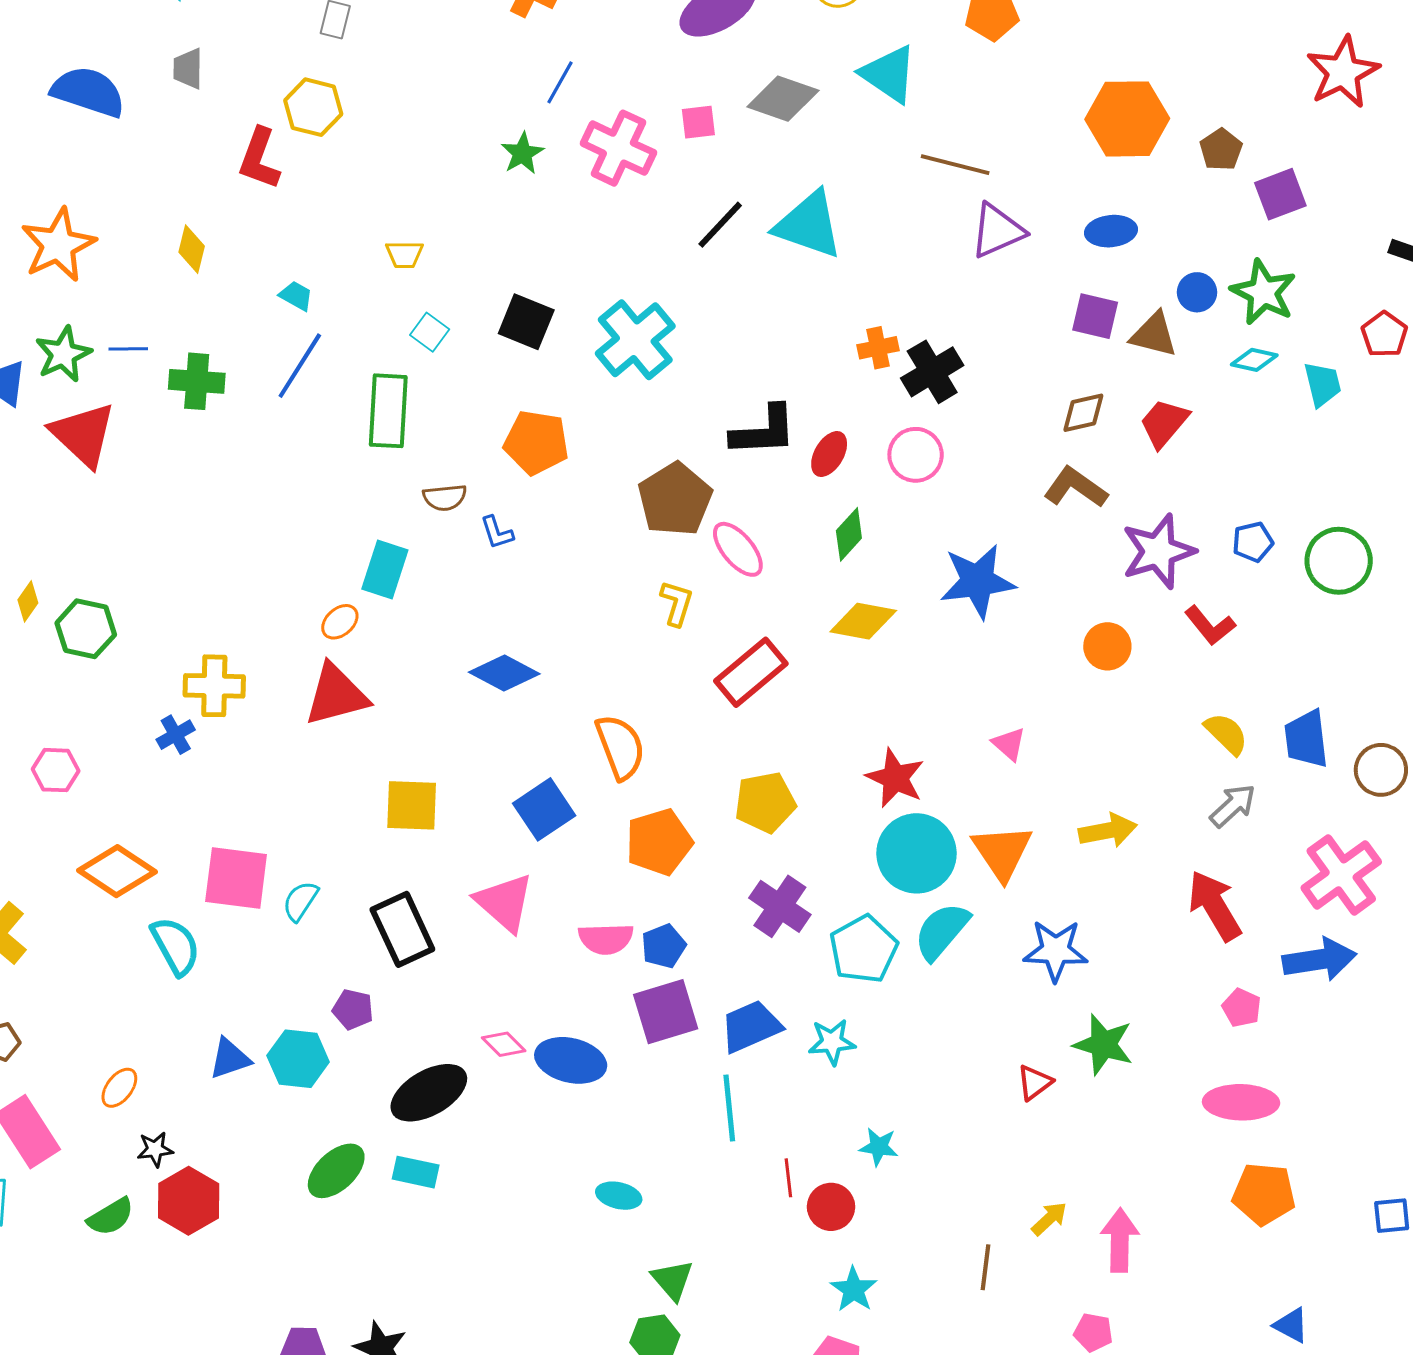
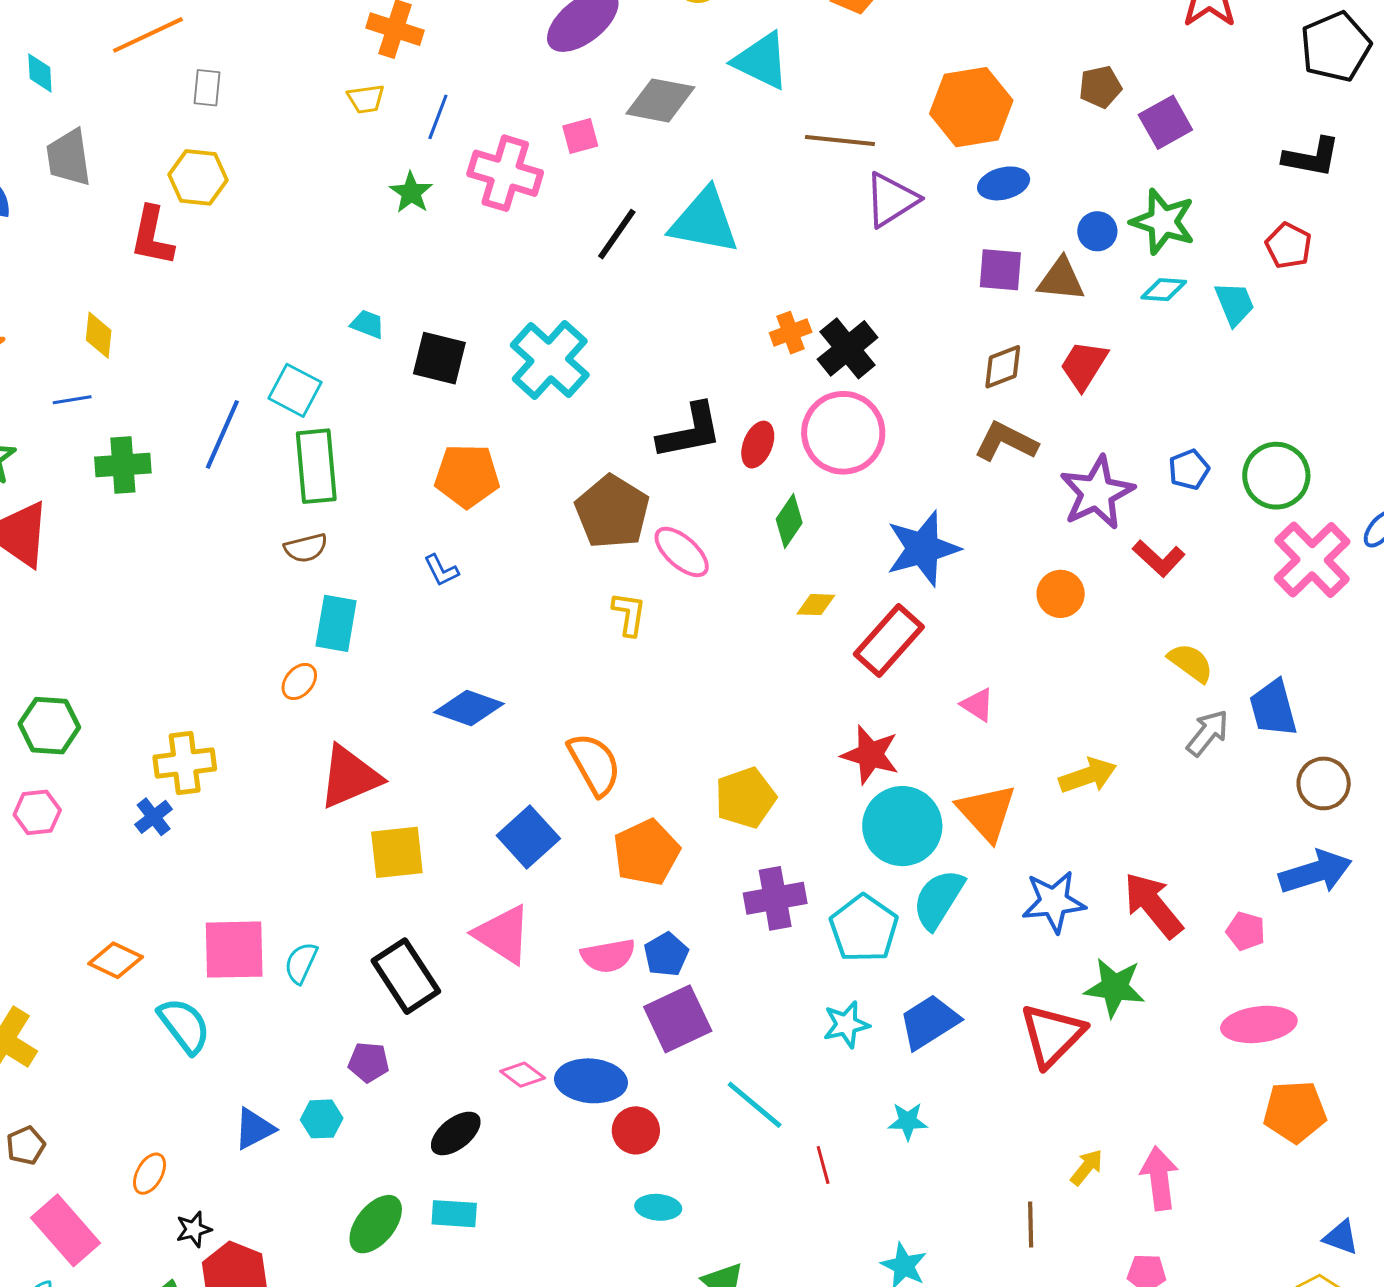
gray trapezoid: (188, 69) -> (69, 158), size x1.4
orange hexagon: (1127, 119) -> (971, 107), moved
brown pentagon: (1221, 150) -> (1100, 87), turned 30
yellow trapezoid: (405, 254) -> (366, 99), moved
cyan trapezoid: (296, 296) -> (367, 324), moved
cyan square: (430, 332) -> (295, 390), moved, size x1.4
blue line: (128, 349) -> (72, 400), moved
pink circle: (916, 455) -> (843, 433), size x1.5
brown semicircle: (445, 498) -> (306, 548), moved
yellow diamond: (863, 621) -> (816, 605), size x0.6
red rectangle: (751, 672) -> (889, 641), moved
red triangle: (336, 695) -> (350, 777), moved
blue trapezoid: (1306, 739) -> (1273, 708), moved
pink hexagon: (56, 770) -> (37, 812), moved
brown circle: (1381, 770) -> (1324, 783), moved
orange diamond: (117, 871) -> (116, 960), size x0.7
pink cross: (1341, 875) -> (1312, 560), moved
purple cross: (780, 906) -> (775, 898), turned -36
red arrow: (1215, 906) -> (1153, 905), moved
blue trapezoid: (751, 1026) -> (929, 1022), moved
cyan hexagon: (298, 1059) -> (322, 1119), size x0.7
red triangle: (1035, 1082) -> (1052, 1035), size x1.8
black ellipse: (429, 1093) -> (456, 1133), size x0.7
cyan line: (729, 1108) -> (755, 1105), turned -36
red circle: (831, 1207) -> (636, 1130), moved

